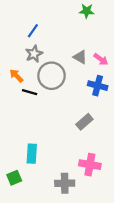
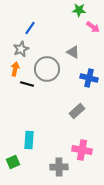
gray star: (34, 54) -> (21, 49), moved
pink arrow: (101, 59) -> (93, 27), moved
orange arrow: (16, 76) -> (15, 69), turned 56

